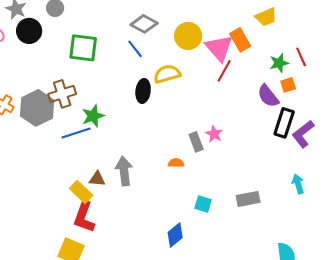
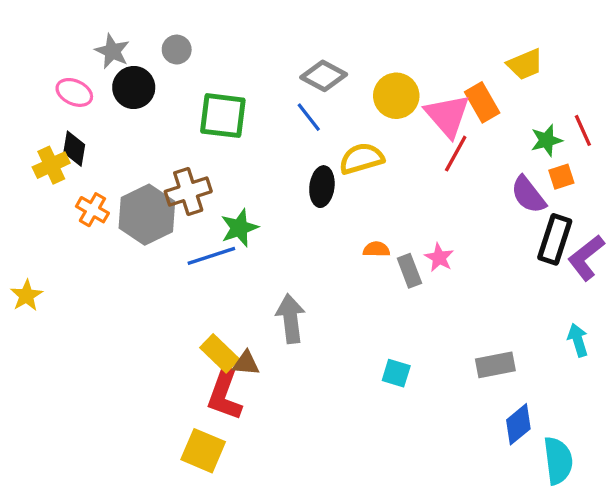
orange semicircle: (176, 163) -> (376, 249), moved
brown triangle: (97, 179) -> (246, 363), moved
cyan square: (203, 204) -> (396, 373), moved
blue diamond: (175, 235) -> (518, 424), moved

